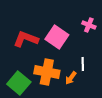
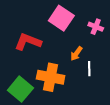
pink square: (57, 37) -> (61, 18), moved
orange arrow: (71, 78) -> (76, 54), moved

